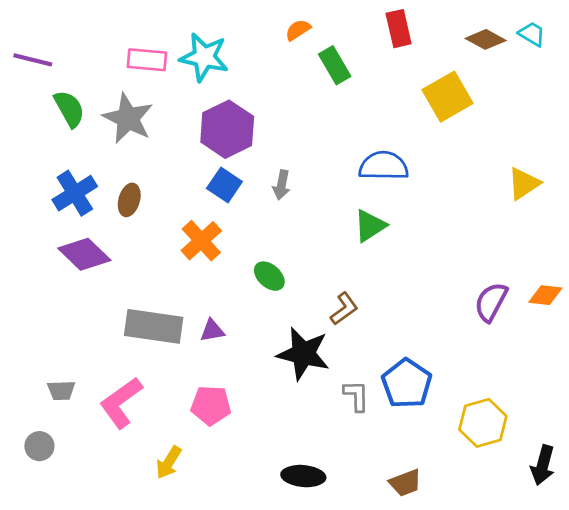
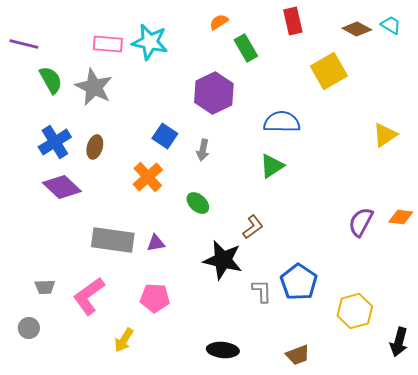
purple hexagon: (227, 129) -> (214, 93), moved
gray arrow: (282, 185) -> (203, 150), moved

